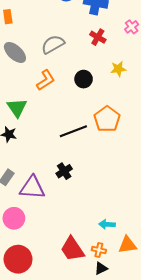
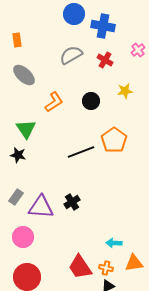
gray semicircle: (53, 44) -> (71, 55), moved
black cross: (64, 171) -> (72, 202), moved

